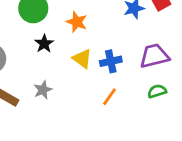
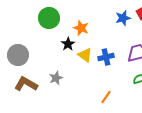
black star: (44, 44) -> (68, 44), moved
orange line: (109, 97) -> (106, 97), moved

